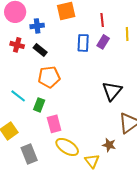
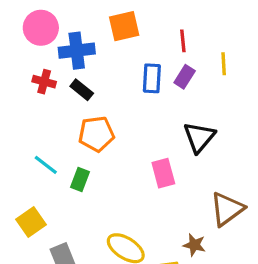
blue cross: (37, 26) -> (77, 51), size x1.5
black triangle: (112, 91) -> (199, 137), moved
pink rectangle: (54, 124) -> (163, 173), moved

